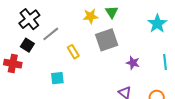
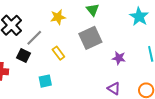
yellow star: (90, 16) -> (58, 17), moved
black square: (27, 45) -> (23, 56), moved

